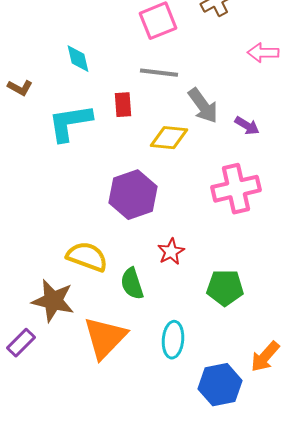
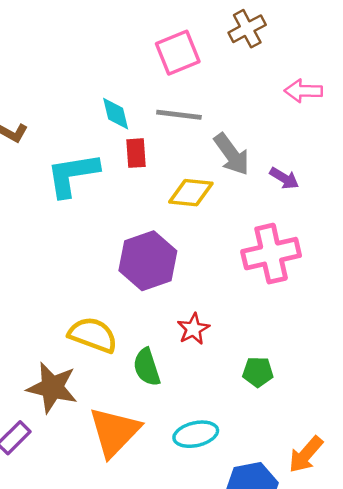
cyan diamond: (78, 59) -> (116, 114), moved
green pentagon: (225, 288) -> (258, 372), size x0.7
cyan ellipse: (173, 340) -> (196, 434), turned 72

